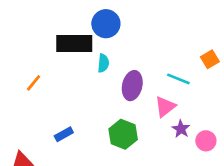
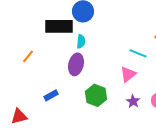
purple ellipse: (132, 86) -> (76, 64), moved
purple star: (181, 129) -> (133, 101), moved

